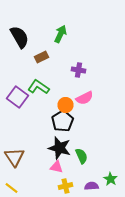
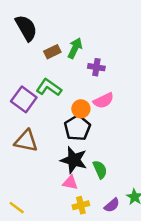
green arrow: (60, 34) -> (75, 48), moved
brown triangle: (14, 157) -> (26, 141), moved, turned -45
purple semicircle: (92, 186) -> (112, 205), turned 144

